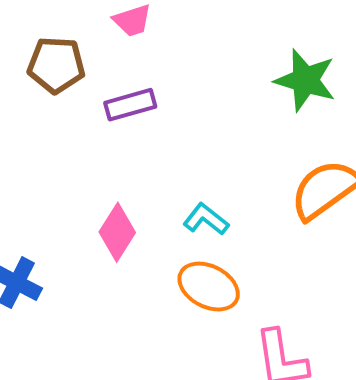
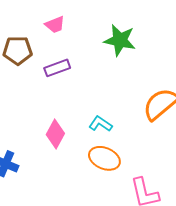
green star: (305, 80) -> (120, 40), moved

